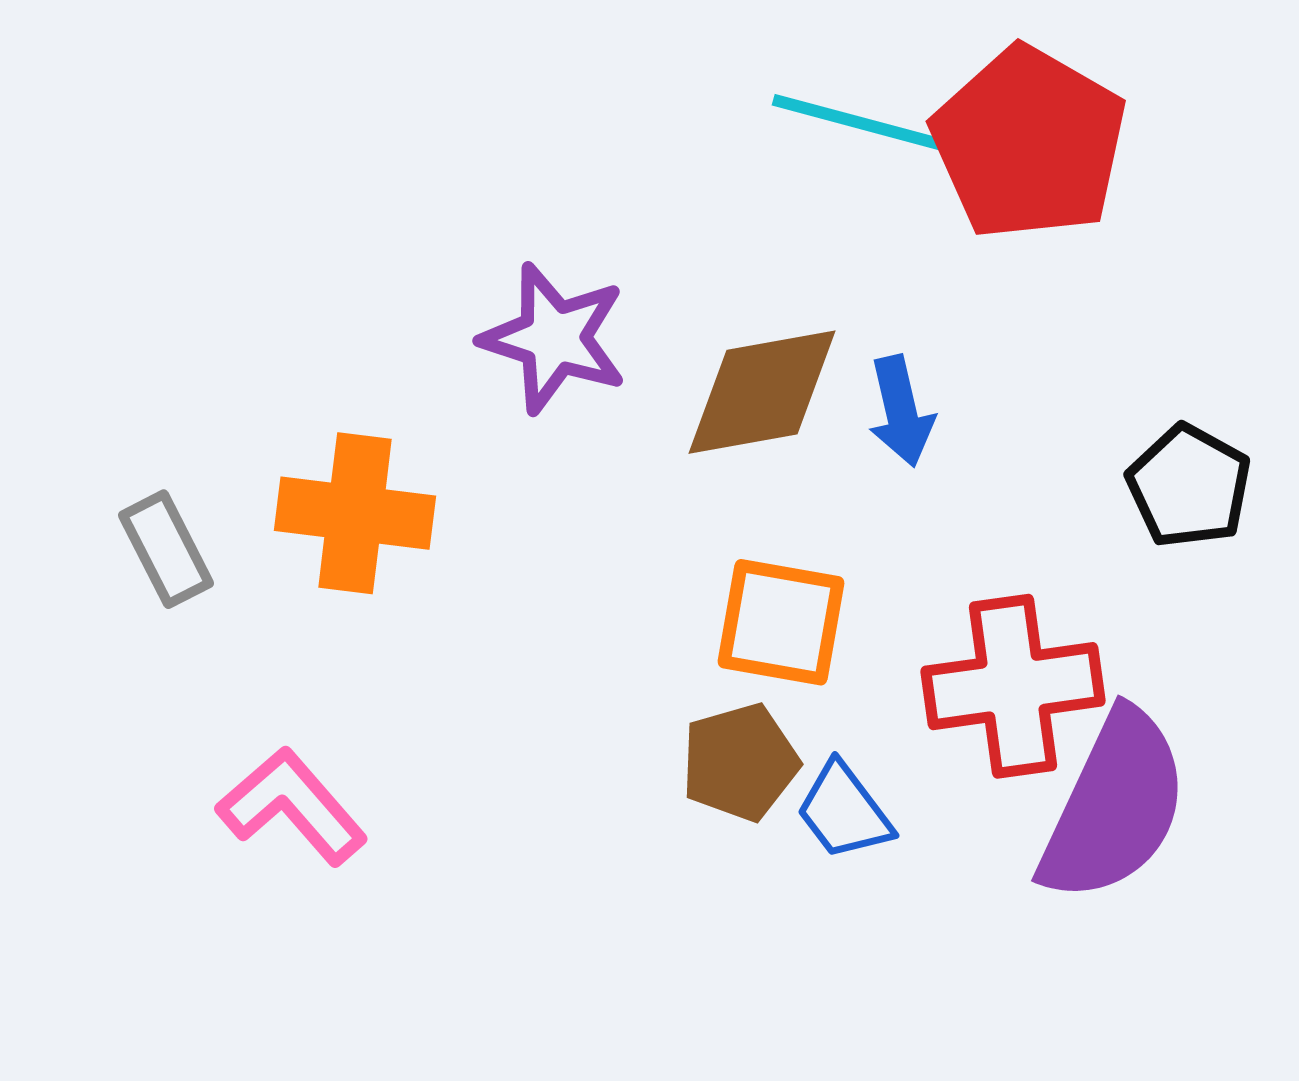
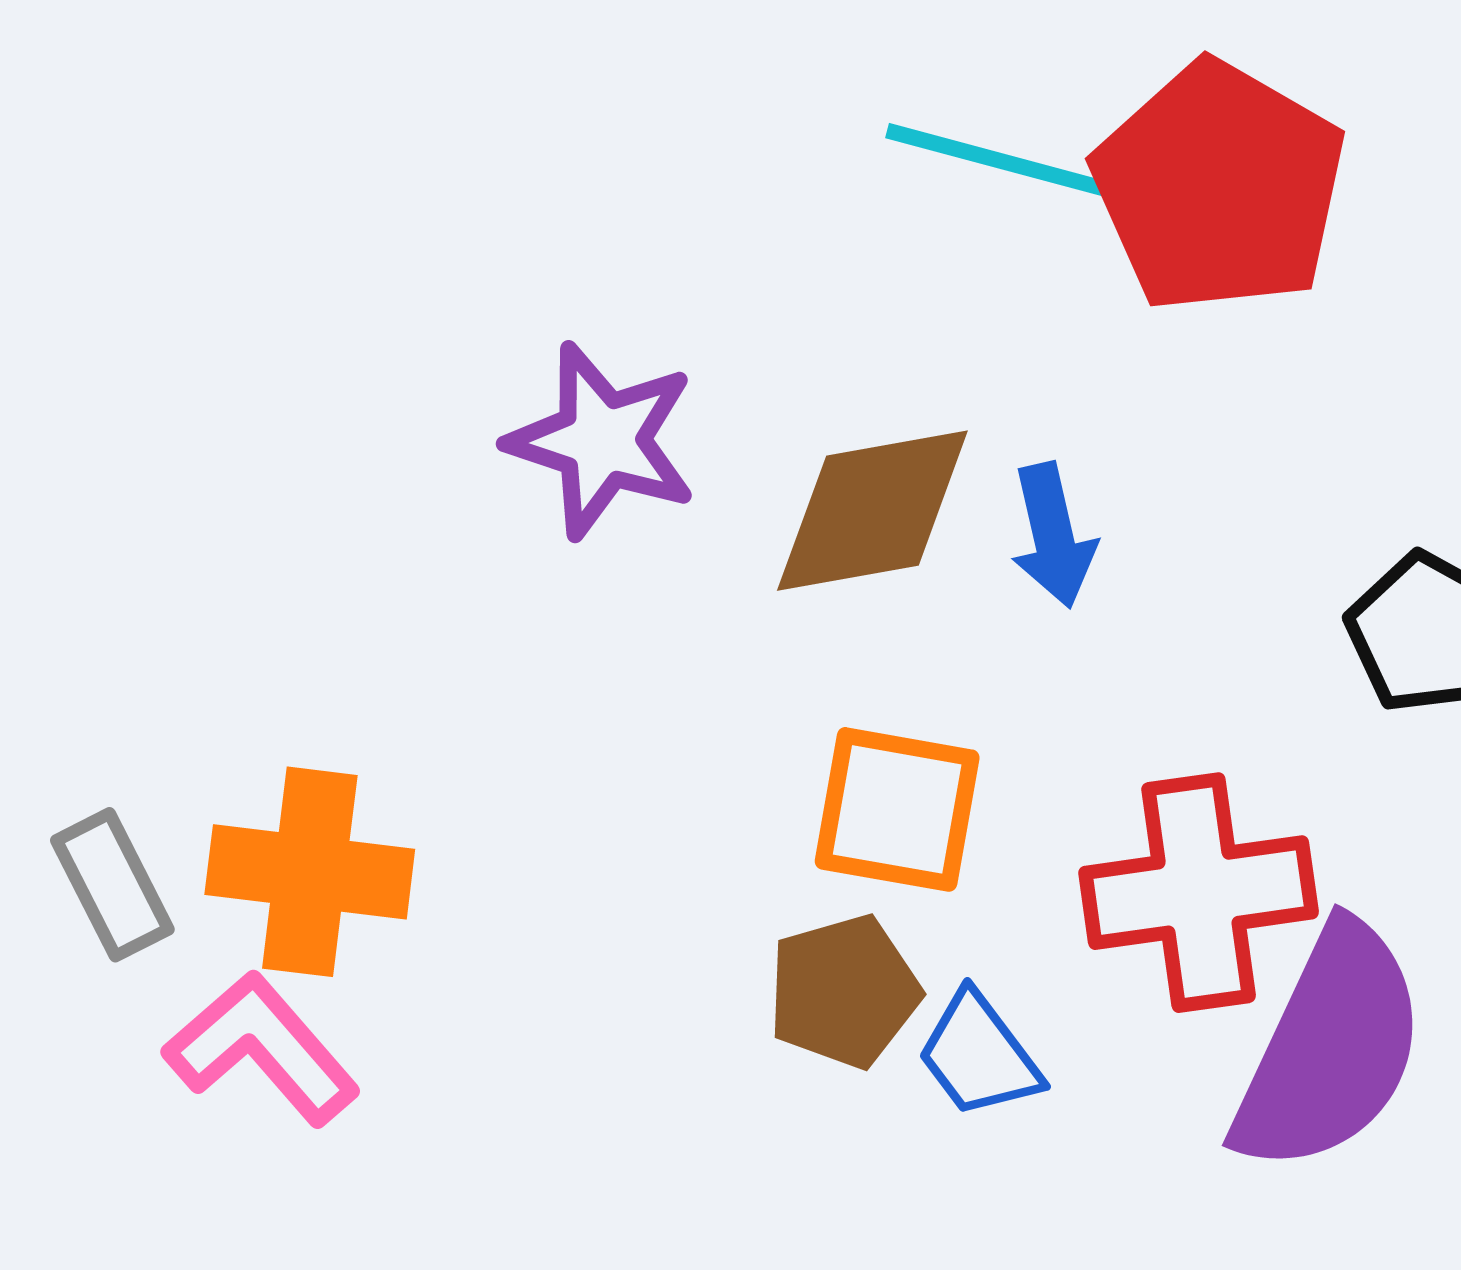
orange cross: (355, 513) -> (310, 872), moved
gray rectangle: (166, 549) -> (112, 885), moved

